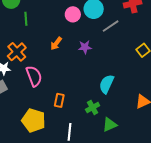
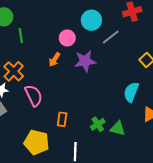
pink circle: (73, 14) -> (67, 38), moved
purple star: (85, 47) -> (85, 61), size x1.5
cyan semicircle: (107, 84) -> (131, 92), moved
green triangle: (110, 125) -> (118, 128), moved, turned 42

